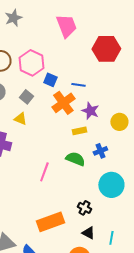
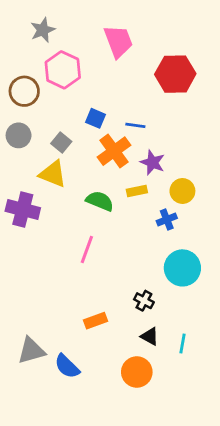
pink hexagon: (31, 63) -> (63, 70), moved
yellow triangle: (20, 119) -> (53, 174), size x1.5
yellow circle: (119, 122) -> (182, 191), moved
green semicircle: (75, 159) -> (100, 201), moved
orange rectangle: (50, 222) -> (95, 321), size x0.6

